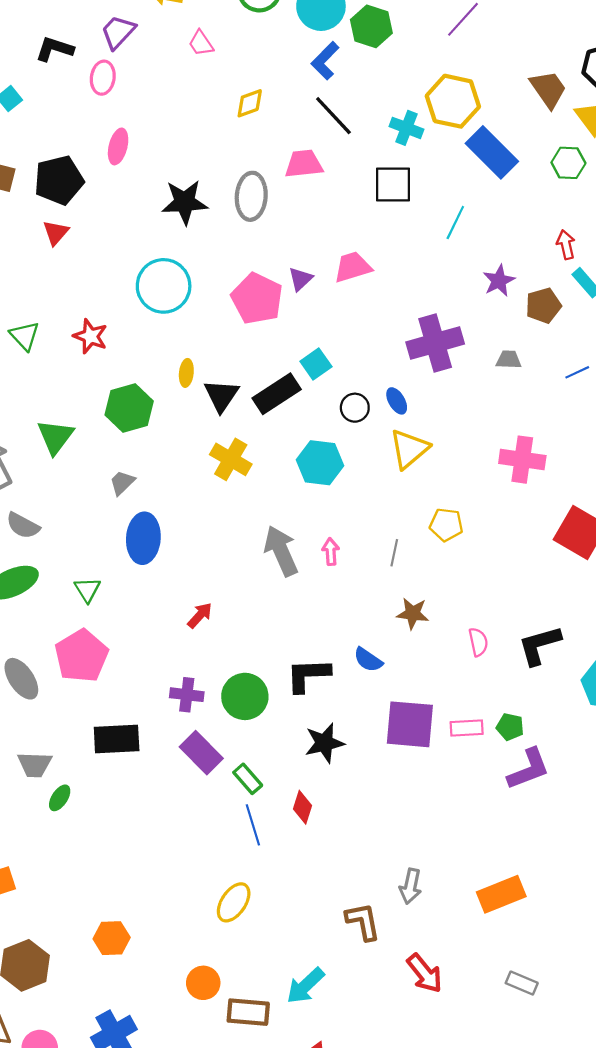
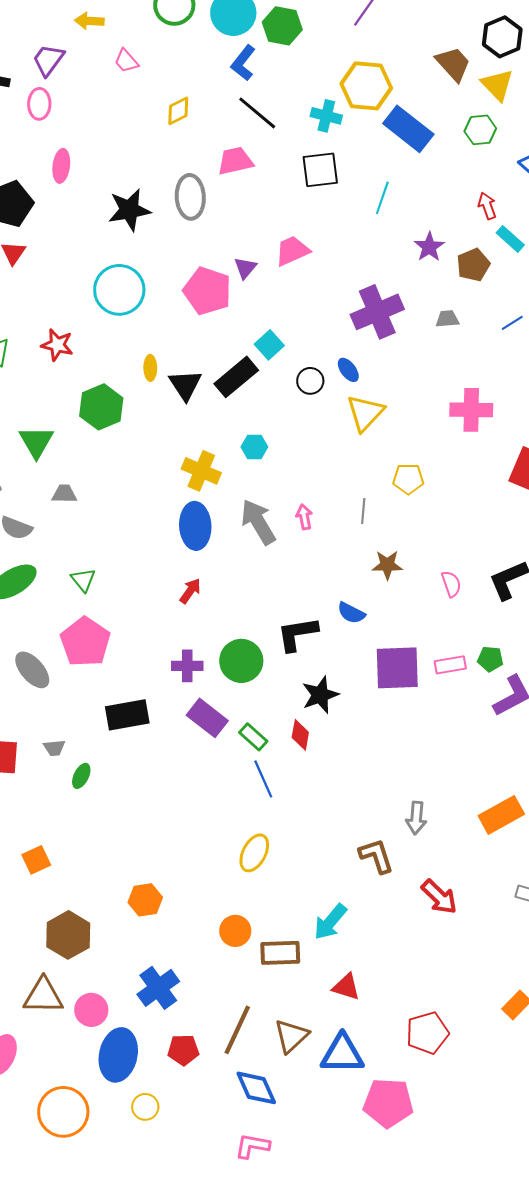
yellow cross: (231, 459) -> (201, 471), moved
cyan hexagon: (320, 463) -> (254, 447), moved, size x0.6
gray trapezoid: (122, 483) -> (64, 494), moved, turned 52
blue ellipse: (143, 538) -> (195, 526), moved
gray trapezoid: (35, 765) -> (54, 748), size x0.7
red diamond: (303, 807) -> (300, 735), moved

